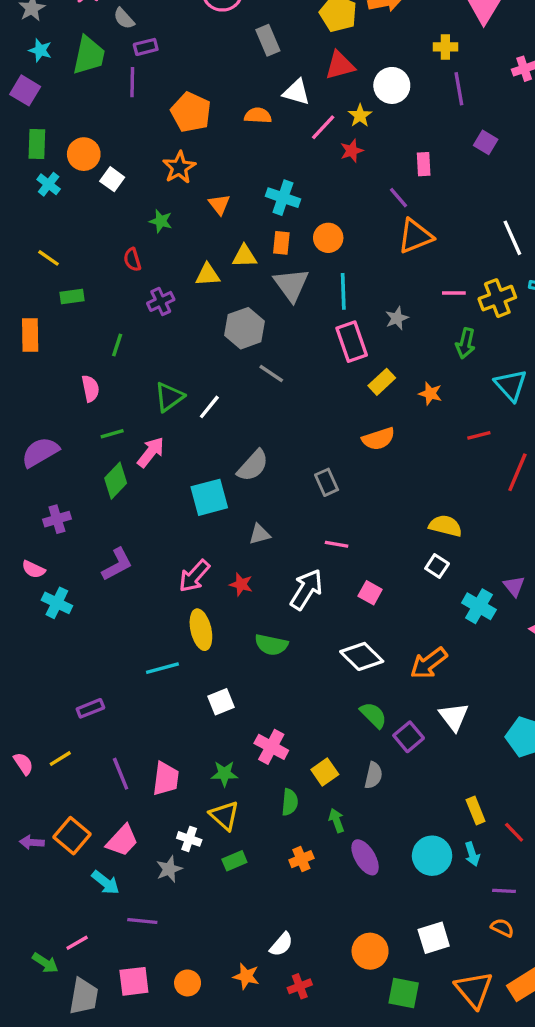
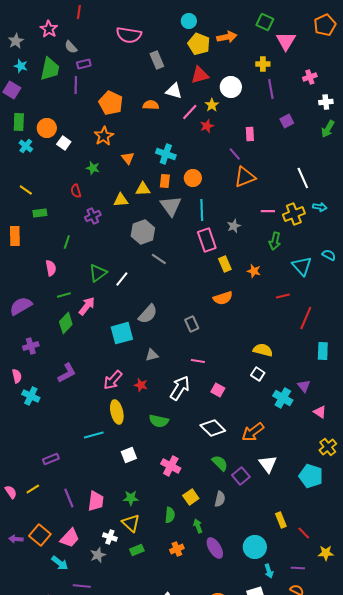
purple square: (486, 142) -> (287, 121), turned 32
yellow rectangle: (382, 382) -> (225, 264), turned -70
pink semicircle: (33, 569) -> (17, 376), turned -128
pink cross: (271, 747) -> (171, 466), moved
cyan arrow: (472, 854) -> (269, 571), moved

